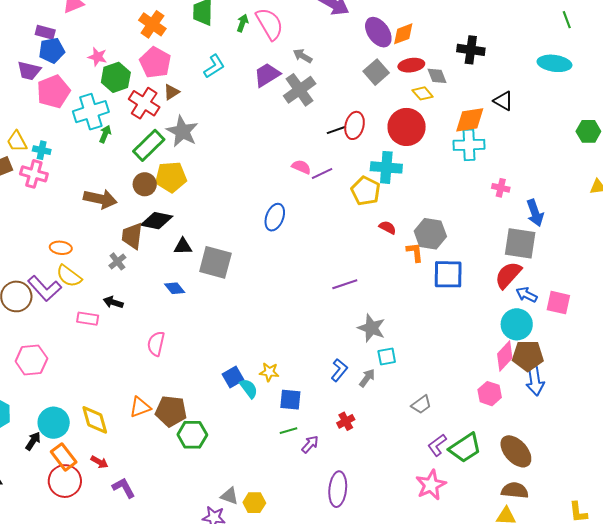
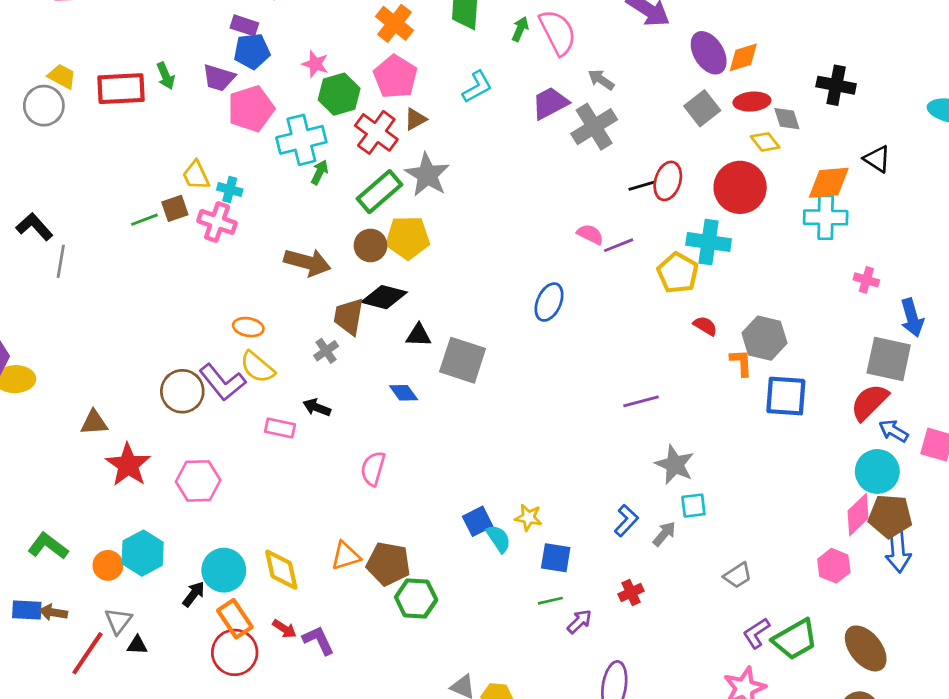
purple L-shape: (124, 488) -> (318, 640), moved

